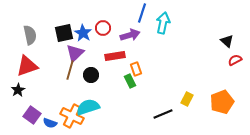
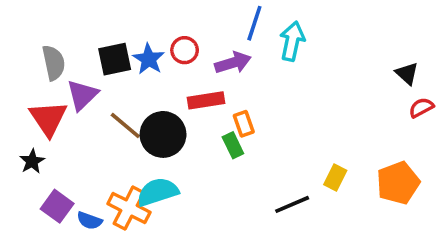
purple triangle: (75, 53) -> (82, 95), moved
red triangle: (27, 66) -> (48, 118), turned -45
brown line: (70, 70) -> (125, 125), turned -66
black circle: (91, 75) -> (163, 134), size x1.6

